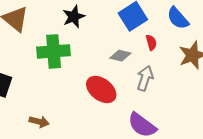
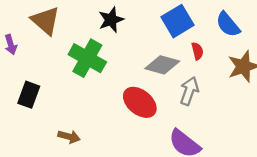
green cross: (54, 51) -> (87, 58), turned 32
gray diamond: (120, 56) -> (162, 65), size x1.4

